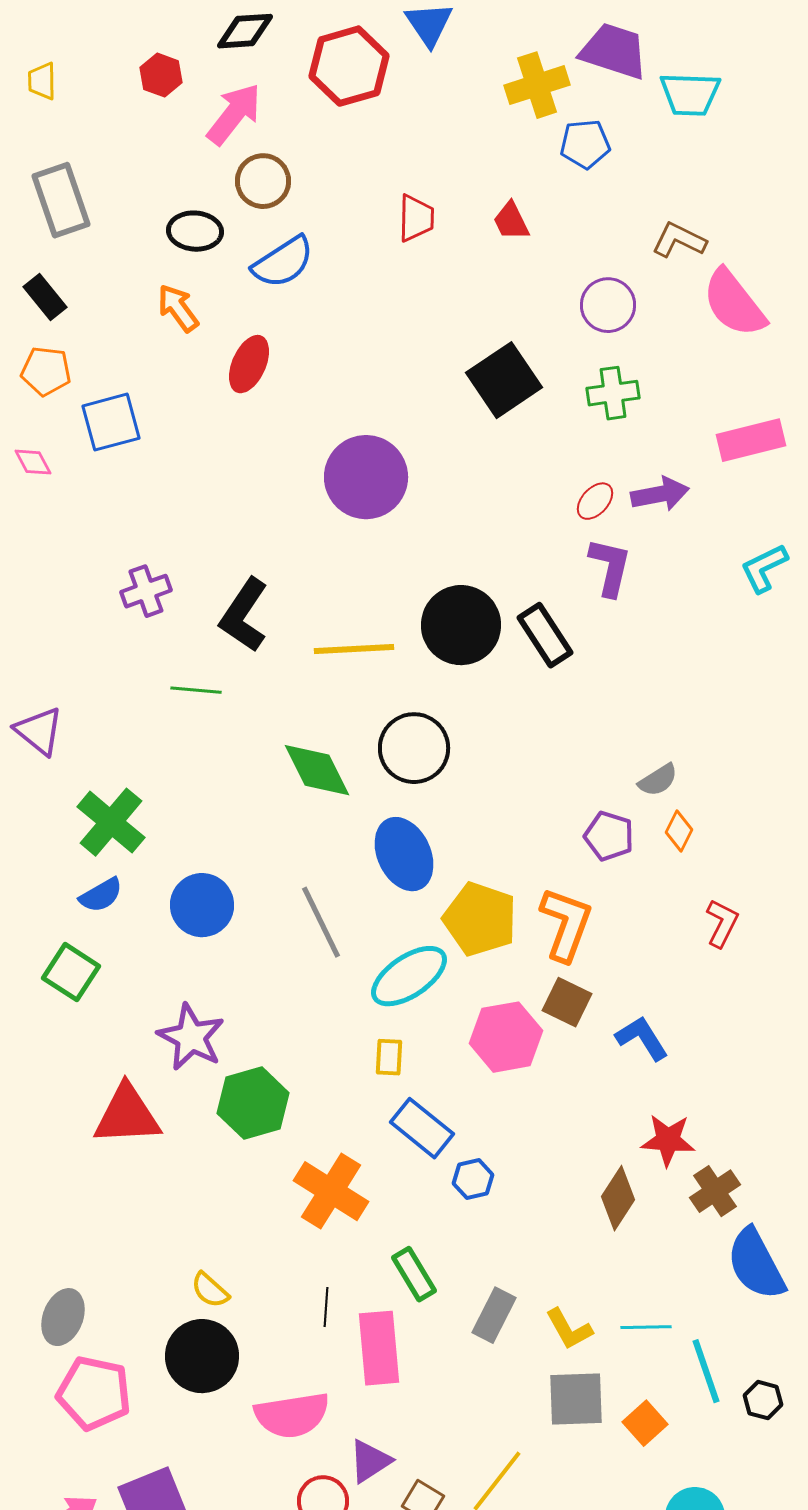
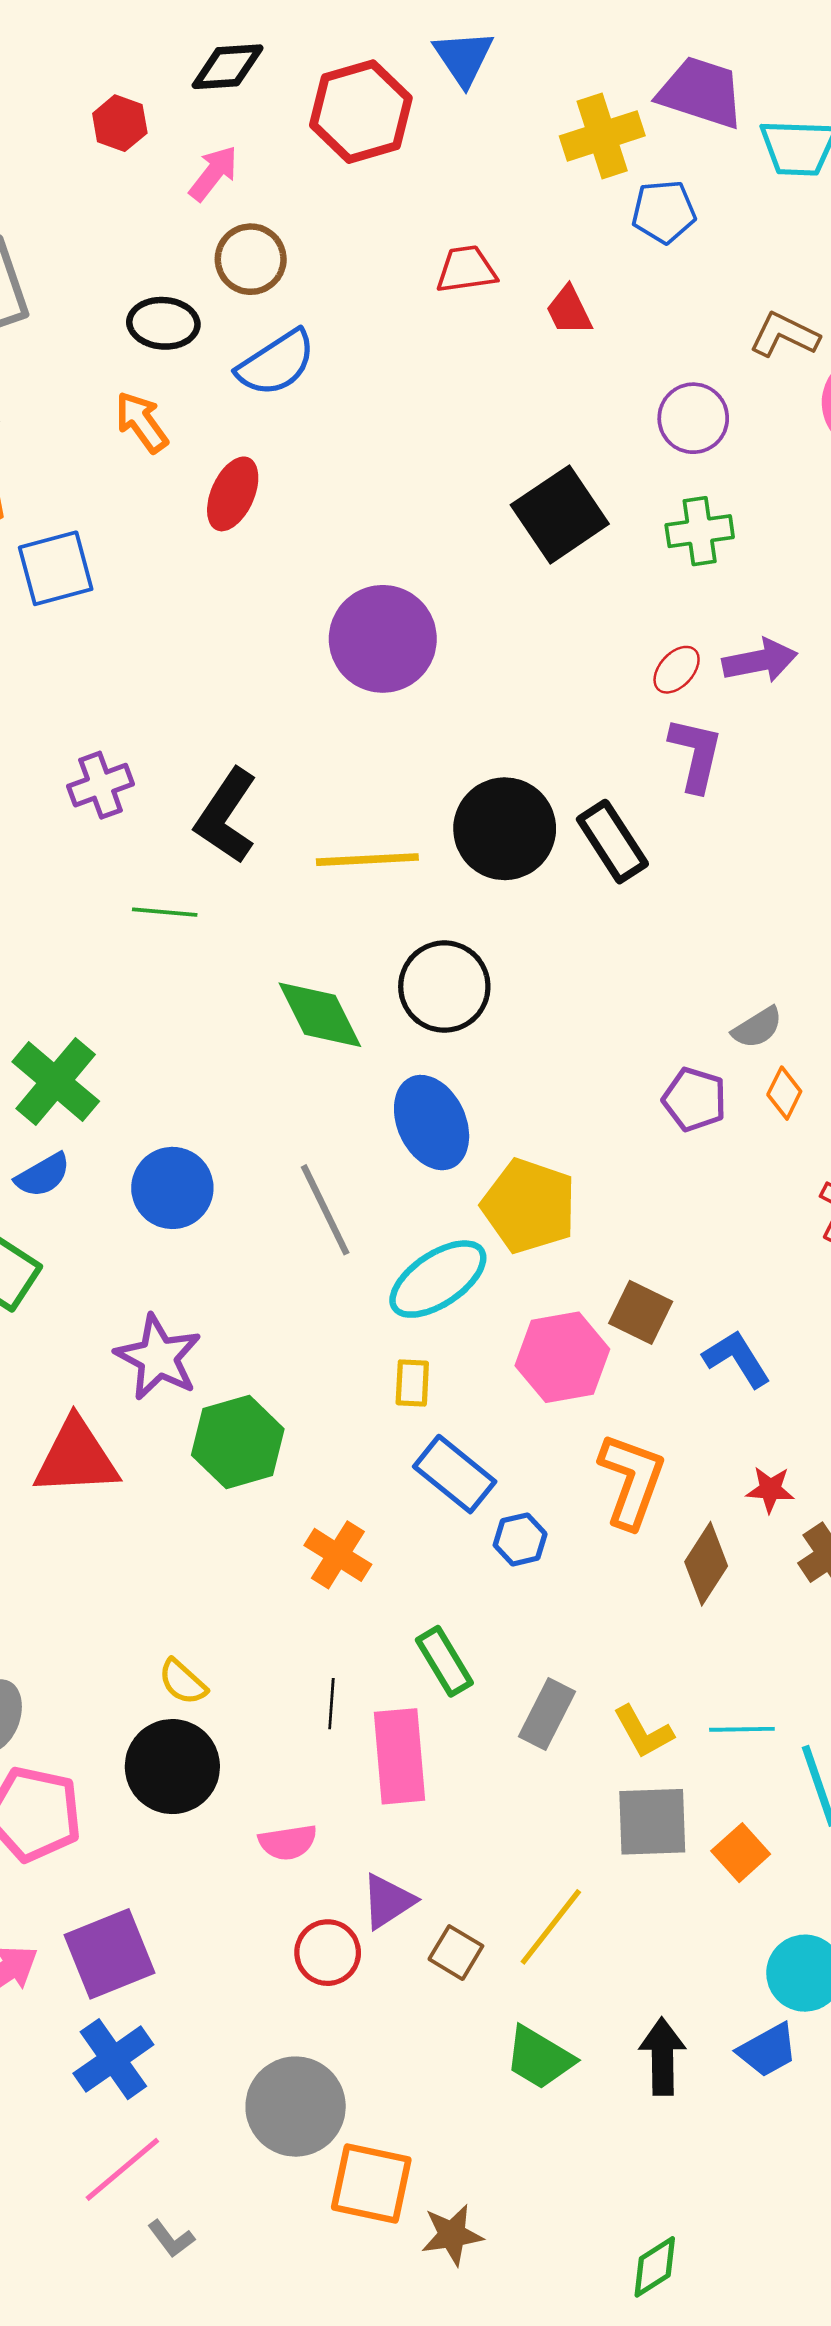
pink arrow: (234, 114) -> (213, 173), size x0.7
red trapezoid: (416, 218) -> (466, 269), moved, turned -99
orange L-shape: (566, 924) -> (632, 1480), moved
red star: (668, 1140) -> (770, 1489), size x0.7
orange cross: (331, 1191) -> (338, 1555), size x0.7
pink semicircle: (292, 1415) -> (288, 1842), size x0.6

